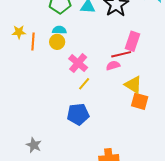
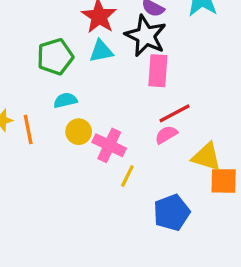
pink rectangle: (133, 41) -> (158, 71), moved
yellow circle: (57, 42) -> (79, 132), moved
blue pentagon: (78, 114) -> (172, 213), moved

